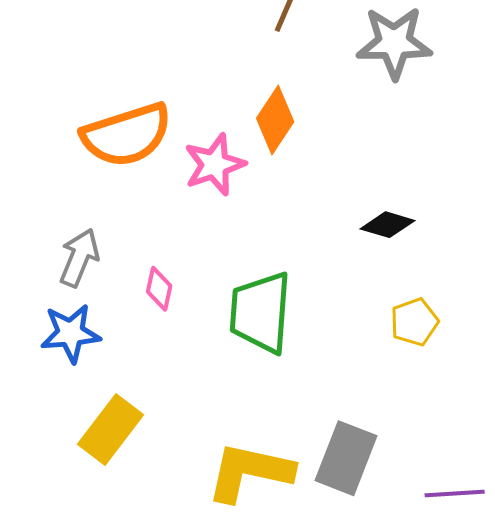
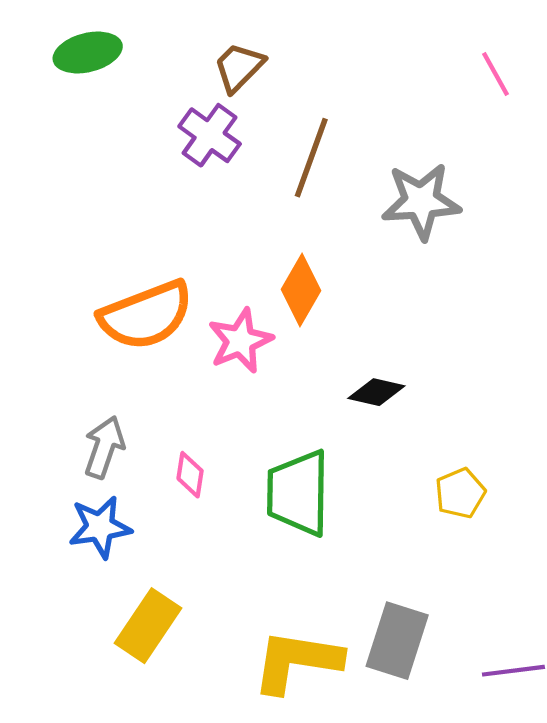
black diamond: (388, 225) -> (376, 392), moved

